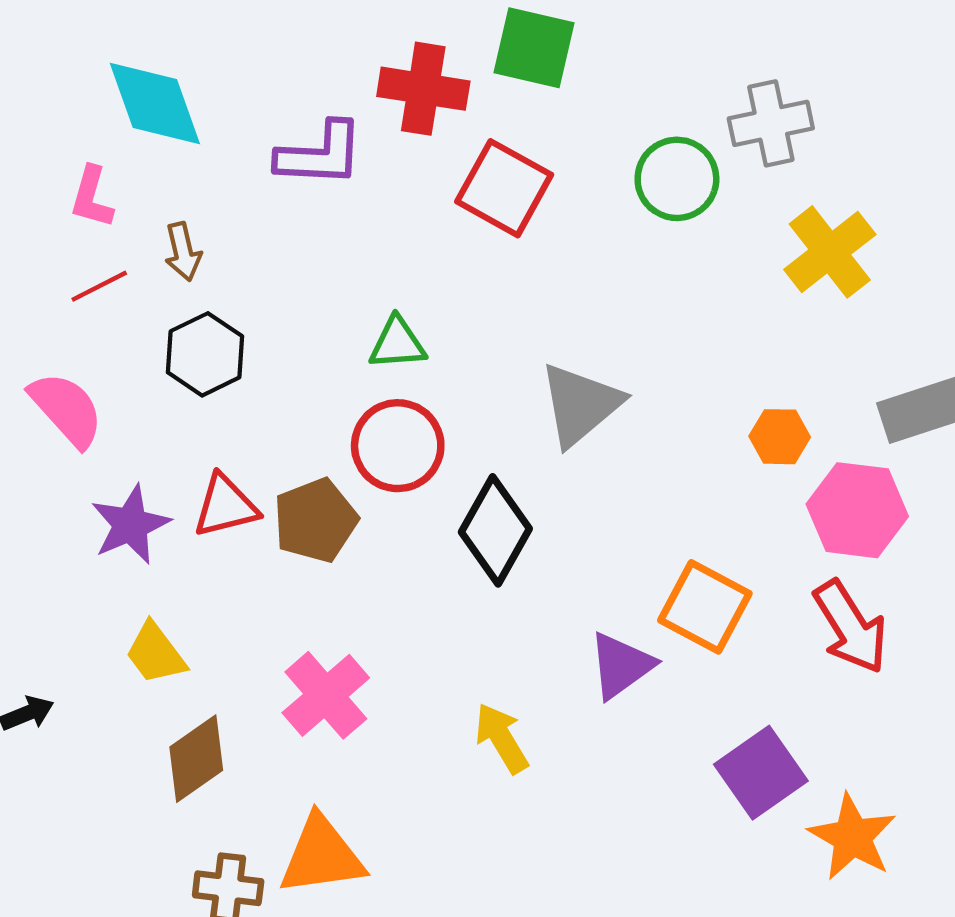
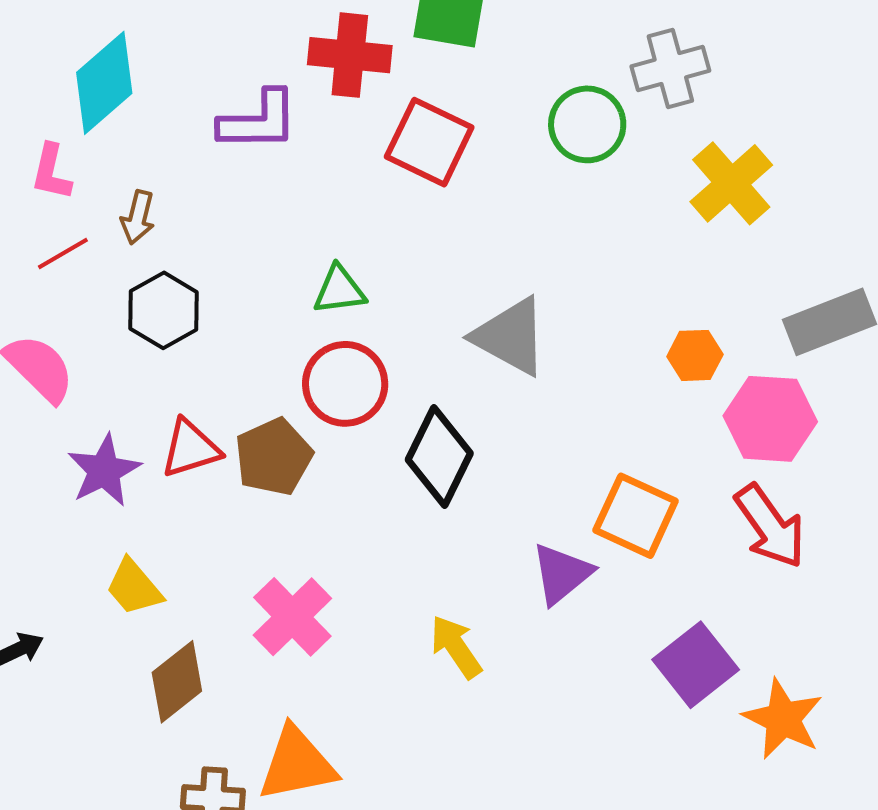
cyan diamond: (155, 103) -> (104, 83), turned 72
brown arrow: (183, 252) -> (138, 217), turned 30
gray triangle: (580, 404) -> (510, 336), turned -48

